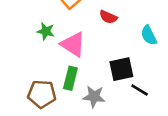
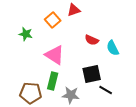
red semicircle: (108, 17) -> (92, 40), moved
green star: (46, 31) -> (26, 34), moved

